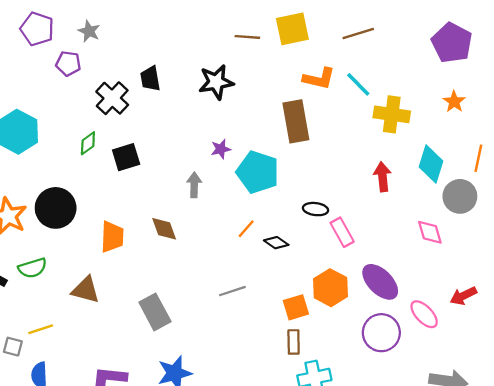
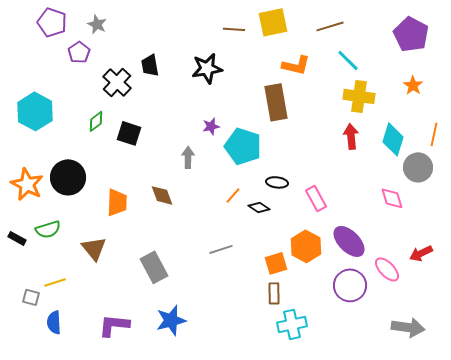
purple pentagon: (68, 64) -> (79, 52), turned 30
cyan line: (358, 84) -> (348, 60), moved
black square: (126, 157) -> (129, 133), turned 35
red arrow: (383, 177) -> (351, 136), moved
black ellipse: (316, 209) -> (277, 182), moved
brown triangle: (86, 290) -> (94, 248), turned 36

